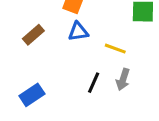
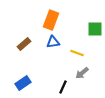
gray arrow: (123, 79) -> (82, 73), turned 32
black line: (94, 83) -> (63, 87), moved

